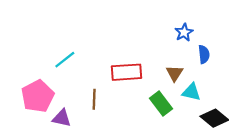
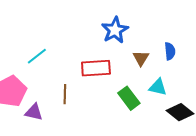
blue star: (184, 32) -> (115, 30), moved, size x1.5
brown triangle: (175, 73) -> (141, 58), moved

